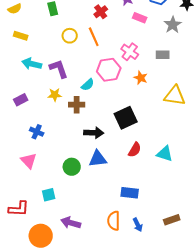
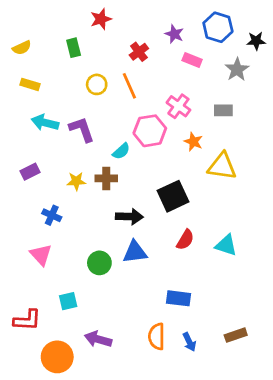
yellow star: (55, 95) -> (76, 181), moved
yellow triangle: (175, 96) -> (222, 166), moved

